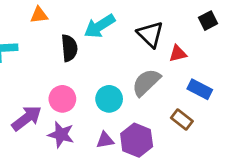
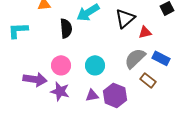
black triangle: (150, 34) -> (125, 18), turned 35
gray semicircle: (146, 82) -> (135, 58), moved
purple arrow: (27, 118) -> (35, 79), turned 45

